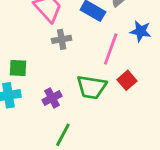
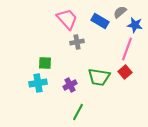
blue star: (141, 31) -> (135, 25), moved
pink line: (111, 49) -> (127, 49), moved

